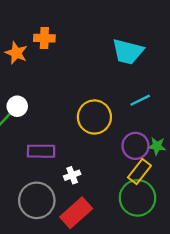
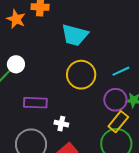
cyan trapezoid: (128, 52) -> (75, 35), moved
cyan line: (140, 100) -> (121, 71), moved
white cross: (72, 175) -> (61, 124), turned 32

